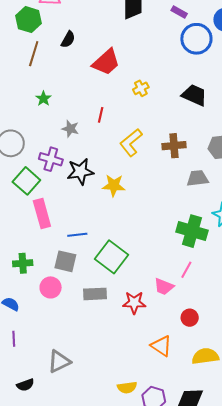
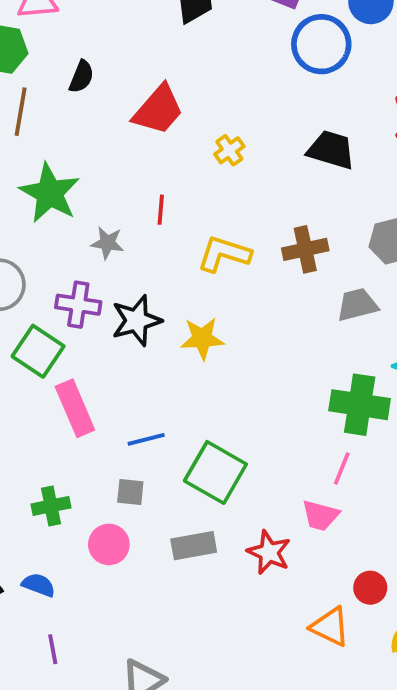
green star: (43, 99) -> (50, 193), size x2.0
yellow L-shape: (131, 142) -> (224, 254), turned 64
gray square: (65, 261) -> (130, 492), size x0.7
pink line: (186, 270) -> (342, 469), moved
red star: (134, 303) -> (269, 552), turned 30
red circle: (190, 318) -> (370, 588), moved

